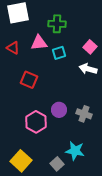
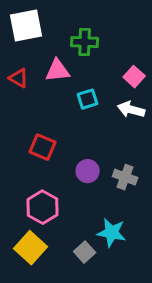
cyan square: (59, 53) -> (88, 99), moved
red square: (29, 80) -> (43, 147), moved
pink hexagon: (36, 122) -> (43, 207), moved

